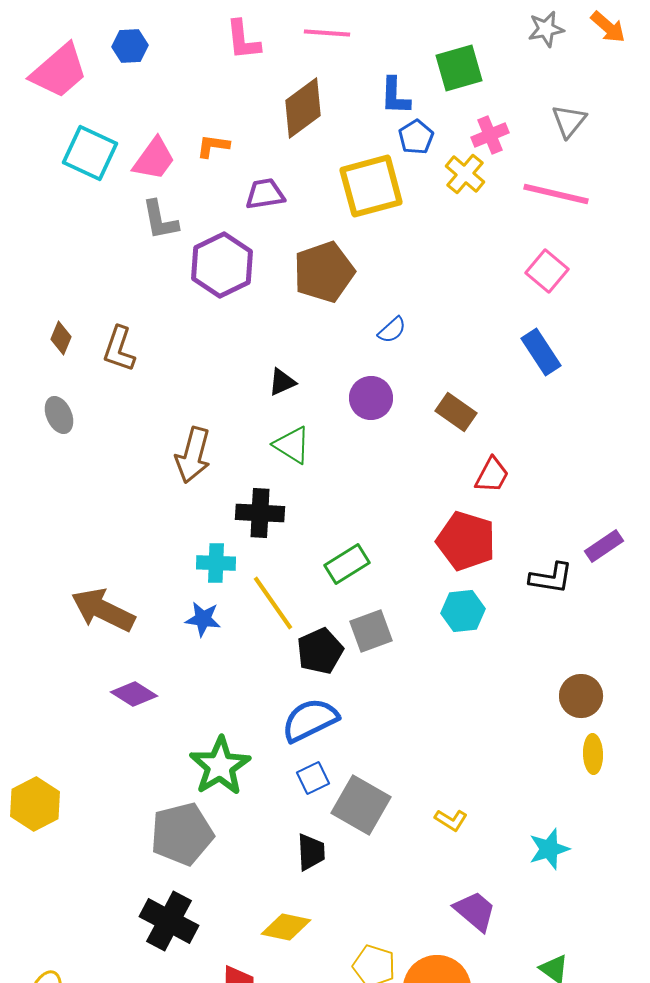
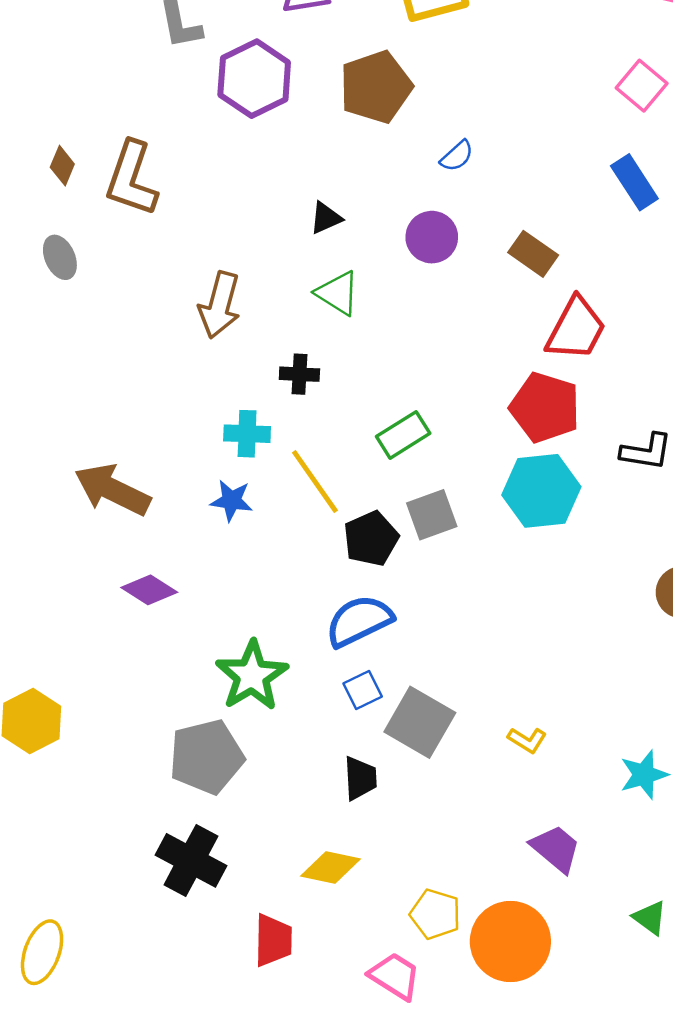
brown L-shape: (119, 349) -> (131, 179), size x1.4
red trapezoid: (492, 475) -> (576, 329), size x1.5
black cross: (260, 513) -> (299, 374), size x0.7
cyan hexagon: (463, 611) -> (541, 491), size x1.5

